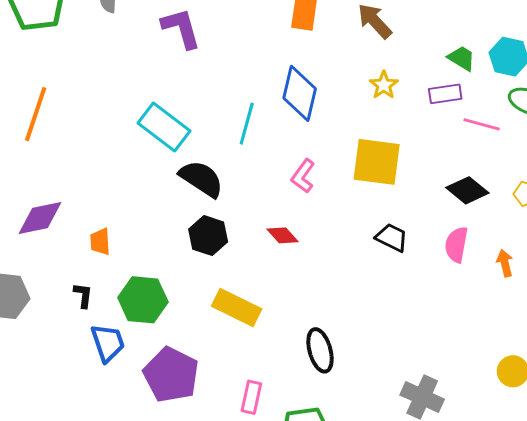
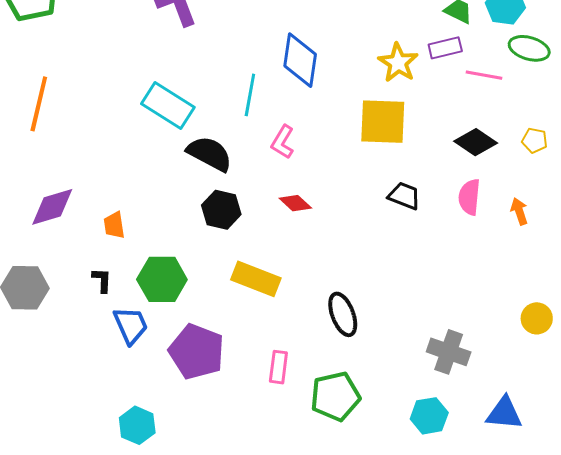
yellow star: (384, 85) -> (398, 63), moved, size x1.4
pink L-shape: (303, 176) -> (283, 142), moved

